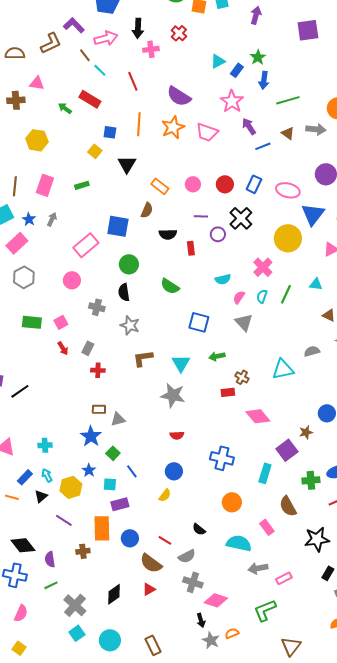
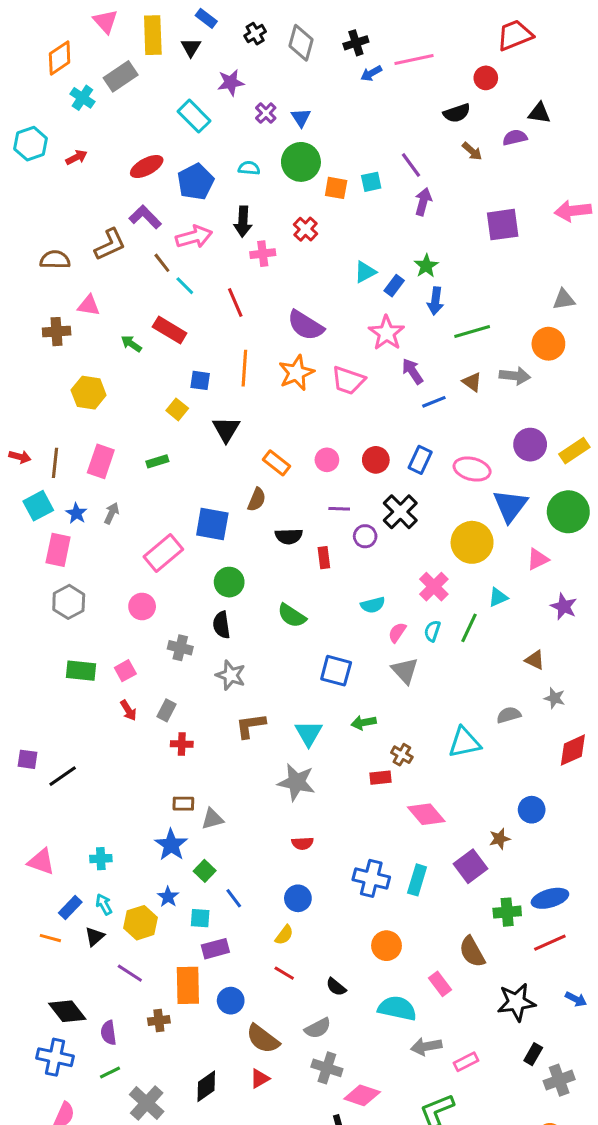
pink rectangle: (17, 243) -> (58, 550), turned -35
cyan triangle: (316, 284) -> (498, 597), moved, turned -32
cyan rectangle: (265, 473) -> (417, 880), moved
red line: (165, 540) -> (284, 973), moved

